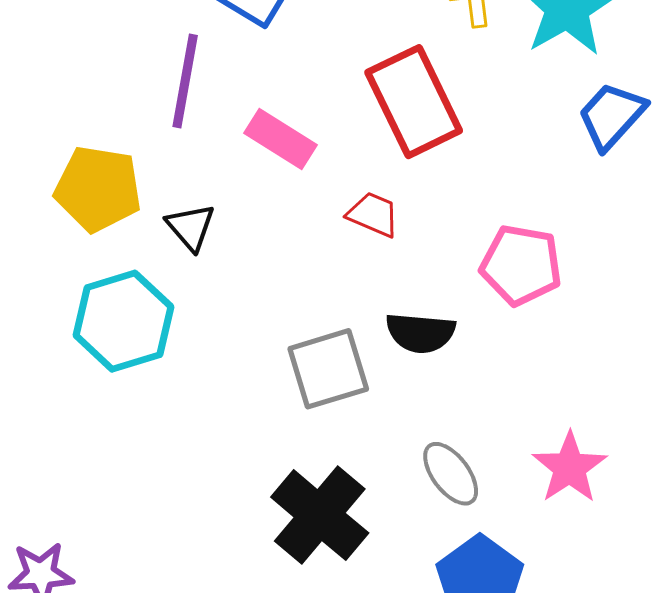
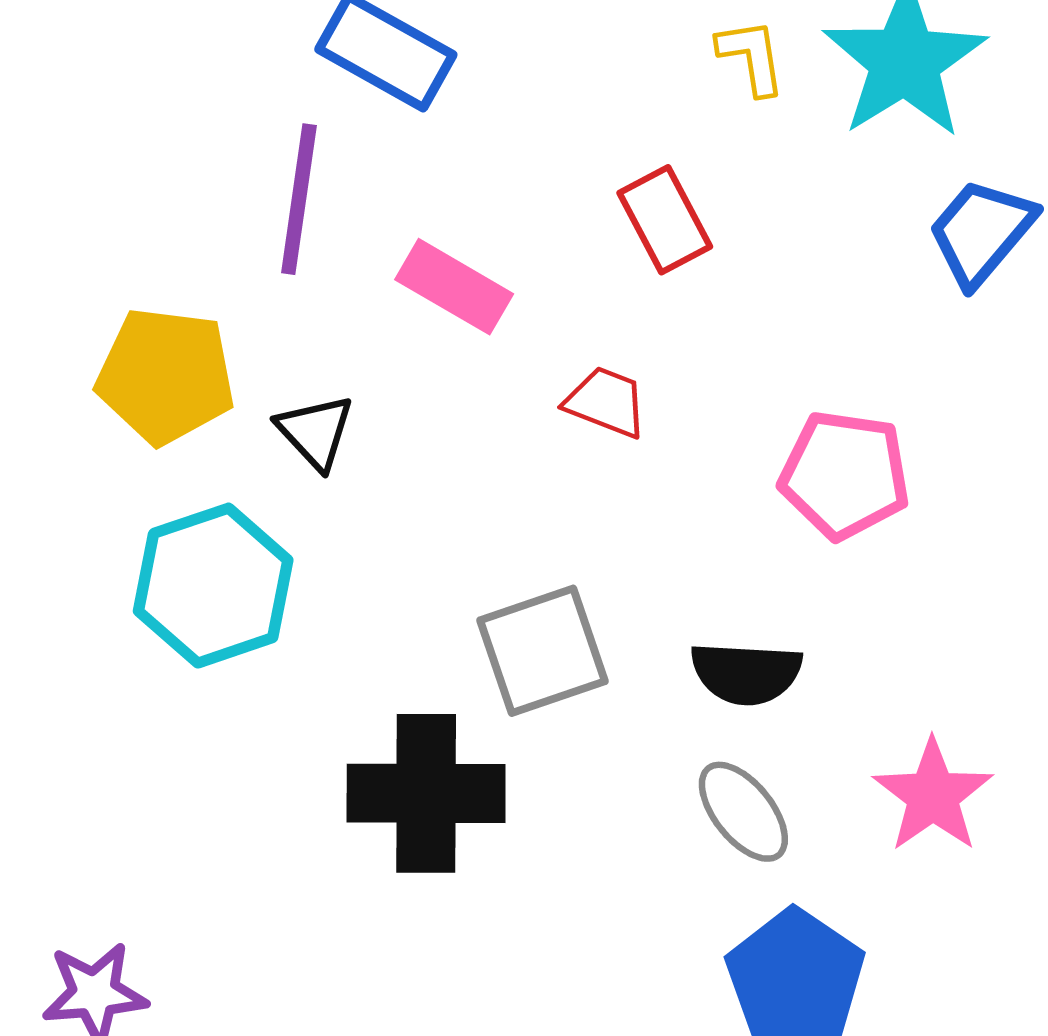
red rectangle: (414, 102) -> (665, 220), size x0.6
black semicircle: (420, 333) -> (746, 673), moved
black cross: (320, 515) -> (426, 793), moved, turned -38

